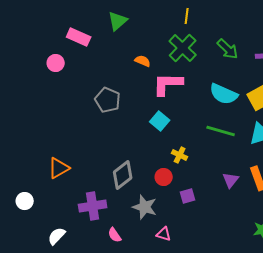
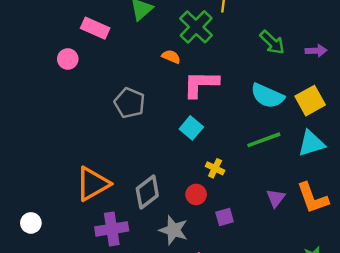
green cross: (183, 48) -> (196, 27), moved
green line: (221, 131) -> (264, 140), turned -36
orange triangle: (59, 168) -> (93, 184), moved, size x1.4

